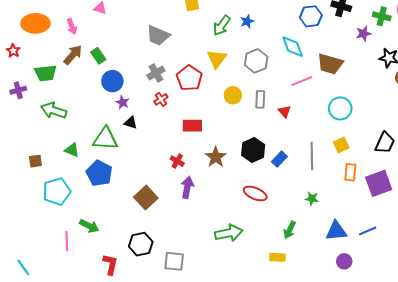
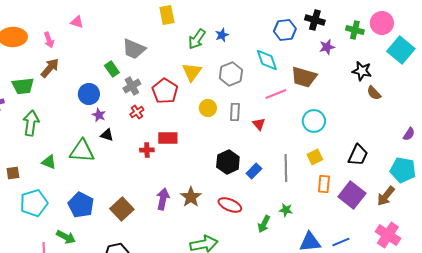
purple star: (363, 34) -> (327, 47), moved
green rectangle: (98, 56) -> (112, 69), moved
green arrow: (54, 110) -> (31, 123), turned 80
brown star: (216, 157) -> (191, 197), moved
red cross: (177, 161) -> (147, 150), moved, turned -32
blue pentagon: (99, 173) -> (81, 205), moved
purple square: (379, 183) -> (352, 195), turned -32
green arrow: (290, 230) -> (264, 224), moved

